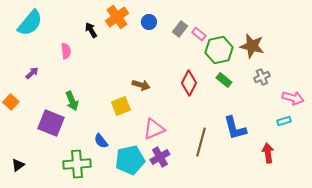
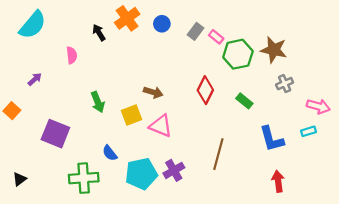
green rectangle: (224, 80) -> (244, 101), moved
green arrow: (72, 101) -> (98, 102), moved
blue L-shape: (235, 128) -> (272, 139), moved
pink triangle: (154, 129) -> (161, 126), moved, turned 45
red arrow: (268, 153) -> (278, 181), moved

